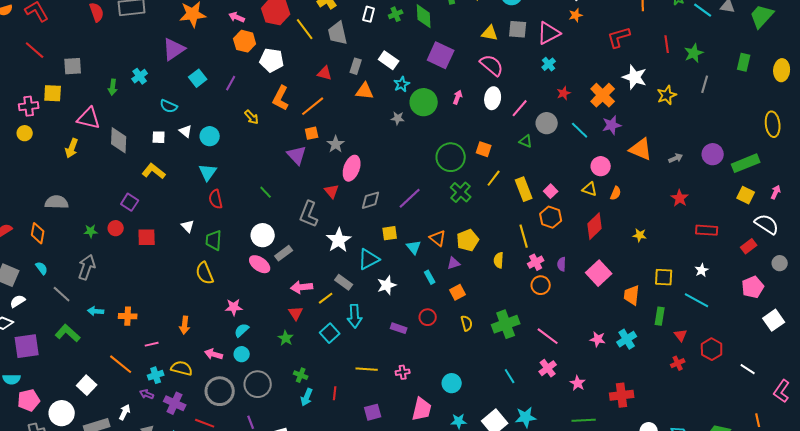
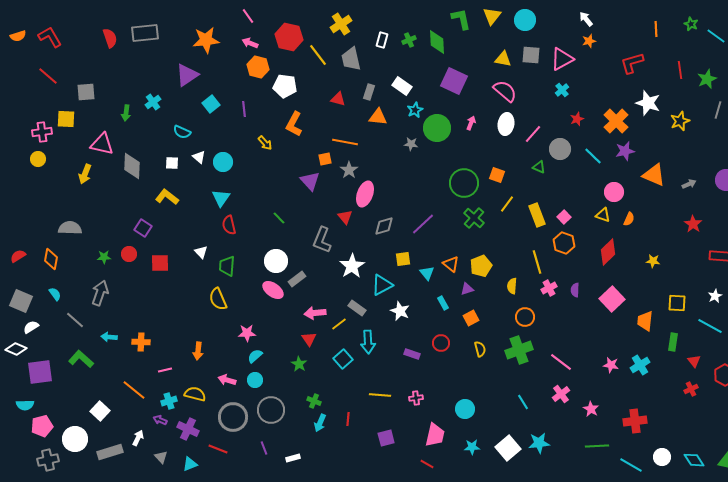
purple line: (231, 83) -> (244, 109), turned -35
orange line: (313, 106) -> (345, 142), moved, turned 50
white star: (387, 285) -> (400, 311), turned -30
orange circle: (541, 285) -> (525, 317), moved

